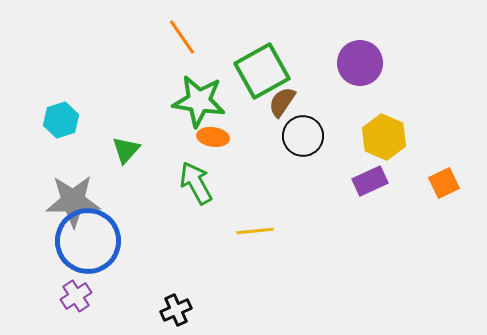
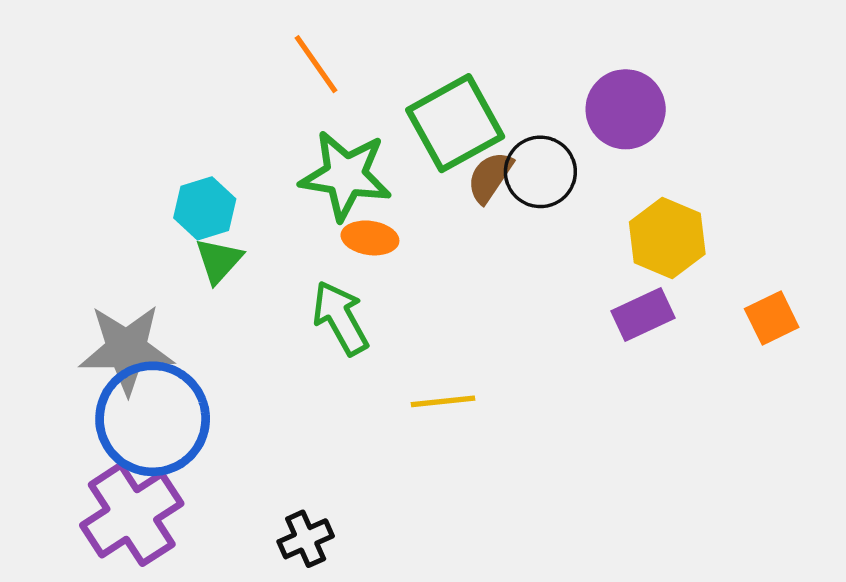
cyan hexagon: (61, 120) -> (205, 208), moved
black circle: (303, 136) -> (540, 172), moved
purple cross: (76, 296) -> (132, 514), size x1.8

